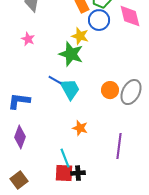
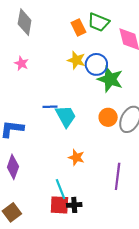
blue circle: (99, 20) -> (96, 64), moved
green star: (71, 54) -> (110, 79), moved
blue line: (55, 80) -> (50, 107), turned -32

